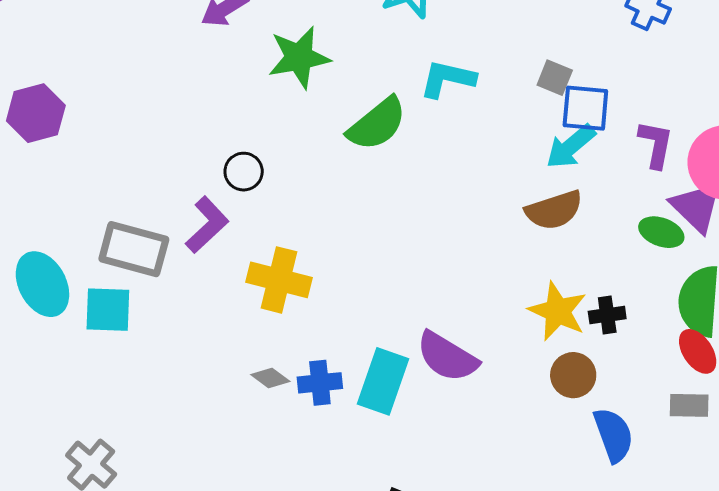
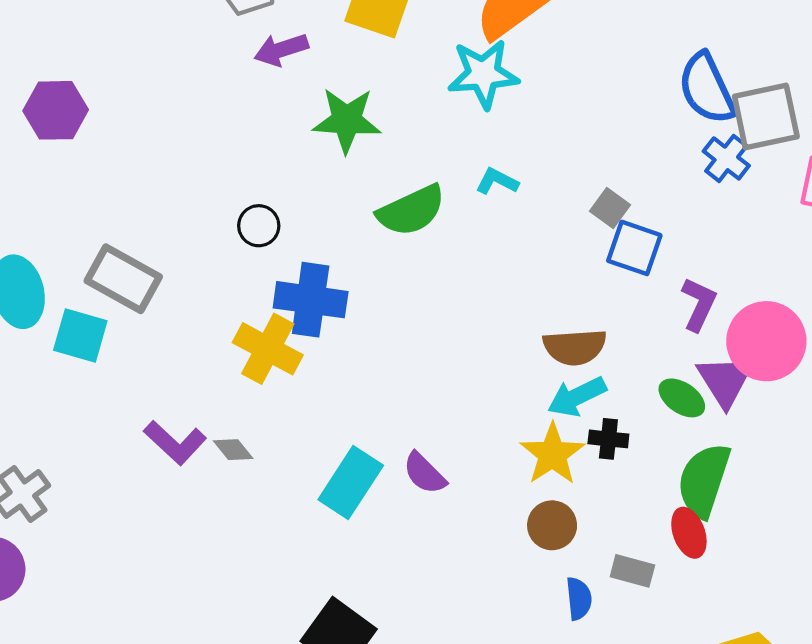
cyan L-shape: (447, 79) -> (497, 181), size x0.7
cyan arrow: (571, 147) -> (577, 397), moved
purple L-shape: (207, 225) -> (175, 443), moved, turned 72
black cross: (607, 315) -> (608, 439), moved
purple semicircle: (447, 357) -> (424, 473), size x0.7
blue cross: (320, 383) -> (311, 300), moved, size x1.5
gray rectangle: (689, 405) -> (632, 571), moved
blue semicircle: (613, 435) -> (579, 599), size x0.7

